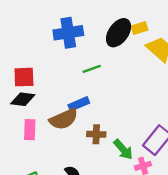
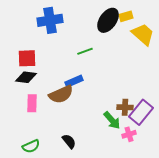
blue cross: (68, 33) -> (50, 20), moved
brown cross: (96, 134) -> (125, 107), moved

